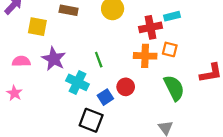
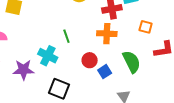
orange square: (170, 49) -> (146, 27), moved
purple star: (54, 59) -> (24, 70), moved, turned -30
blue square: (105, 97) -> (105, 72), moved

